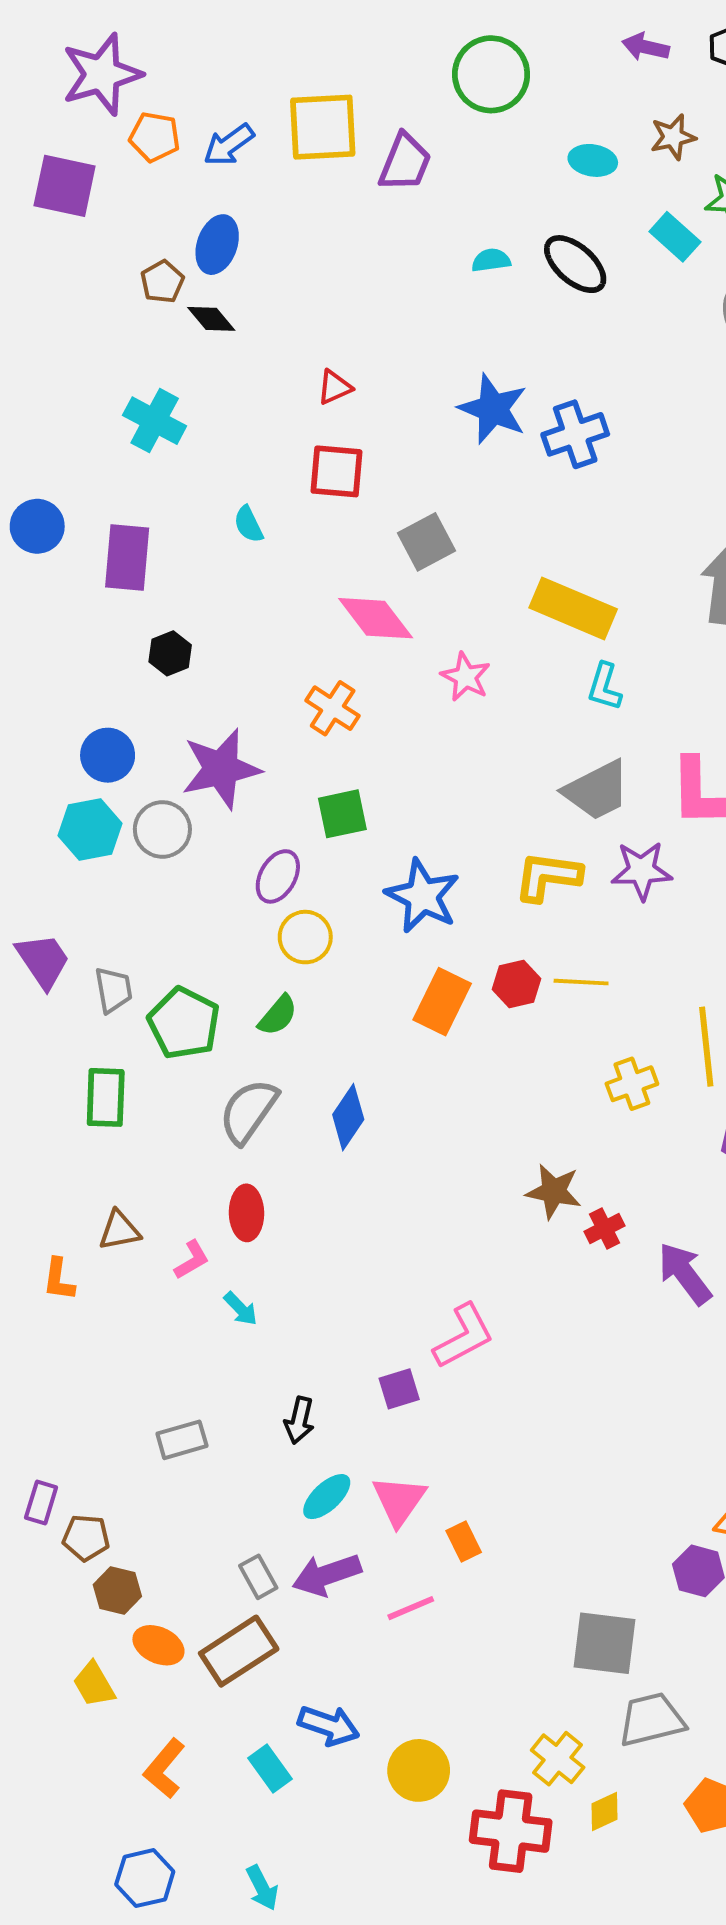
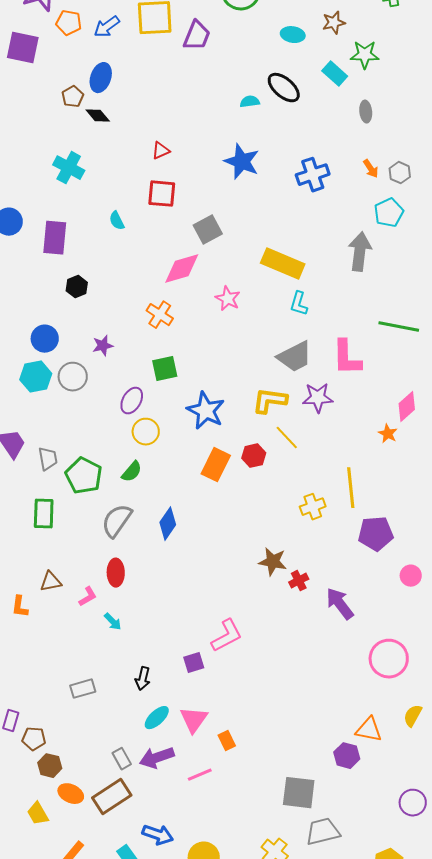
cyan semicircle: (491, 260) -> (250, 102), moved
blue cross: (575, 434) -> (313, 175), moved
pink diamond: (376, 618) -> (182, 269), turned -69
purple star: (221, 769) -> (103, 346), size x0.5
yellow line: (581, 982) -> (287, 438), moved, turned 44

